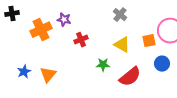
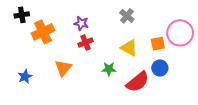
black cross: (12, 14) -> (22, 15), moved
purple star: (64, 20) -> (81, 23), moved
blue circle: (162, 64) -> (160, 68), moved
orange triangle: (48, 75) -> (63, 68), moved

